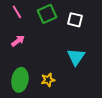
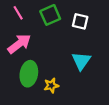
pink arrow: (18, 41) -> (19, 44), size x1.6
green ellipse: (20, 80) -> (29, 74), moved

